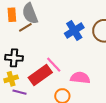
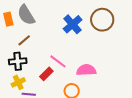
brown line: (25, 27) -> (24, 40), moved
red rectangle: (40, 75) -> (46, 74), size x0.6

